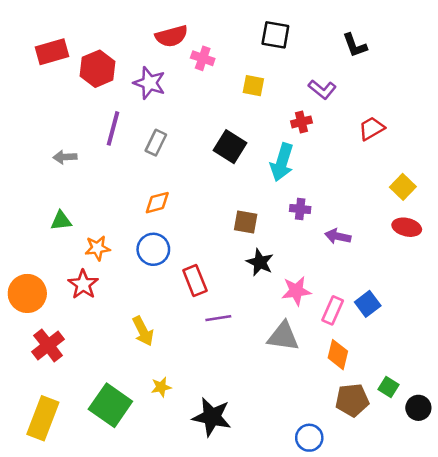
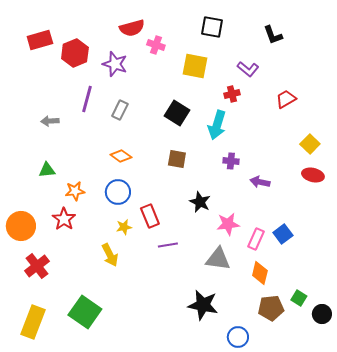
yellow square: (253, 86) -> (195, 66), size x1.5
orange diamond: (157, 203) -> (121, 156), turned 50
brown square: (246, 222) -> (177, 159), moved
yellow star: (161, 387) -> (124, 227), moved
black star: (212, 417) -> (203, 305), moved

